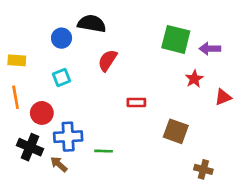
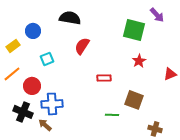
blue circle: (62, 38) -> (33, 31), moved
purple arrow: (210, 49) -> (157, 15), moved, turned -133
yellow rectangle: (17, 60) -> (13, 46), turned -40
red star: (194, 79) -> (139, 61), moved
orange line: (16, 97) -> (12, 74), turned 60
green line: (104, 151) -> (112, 115), moved

